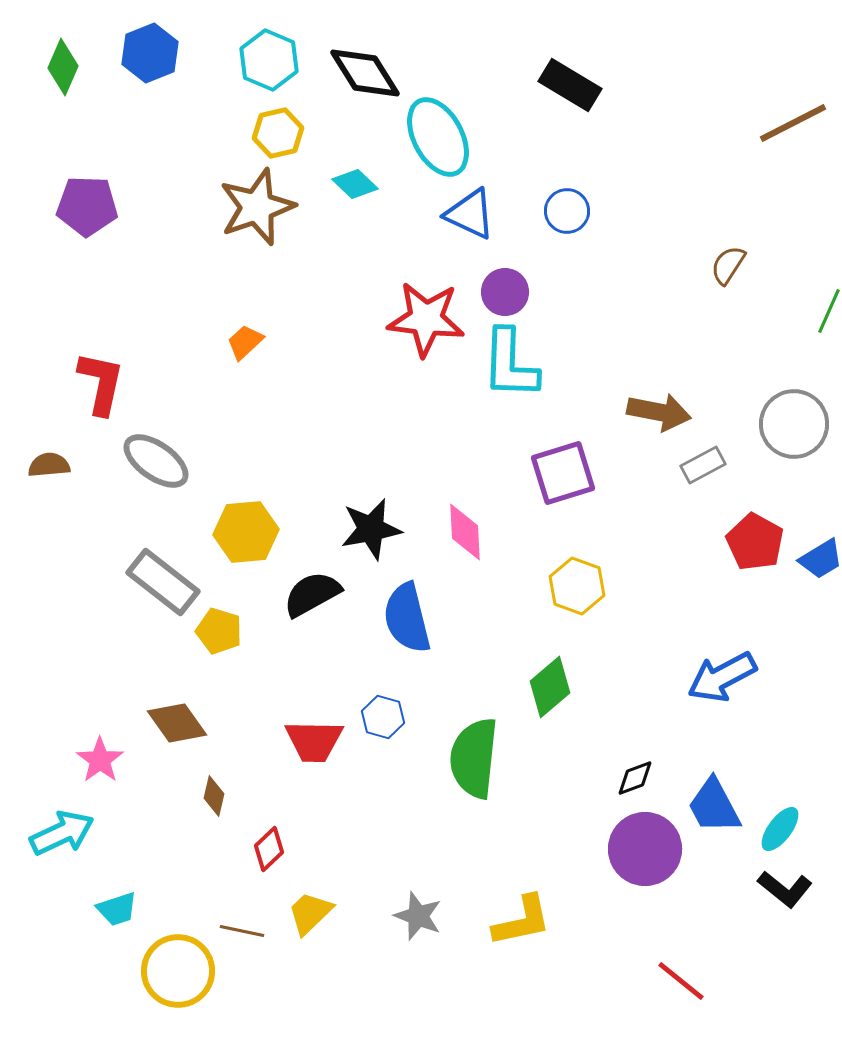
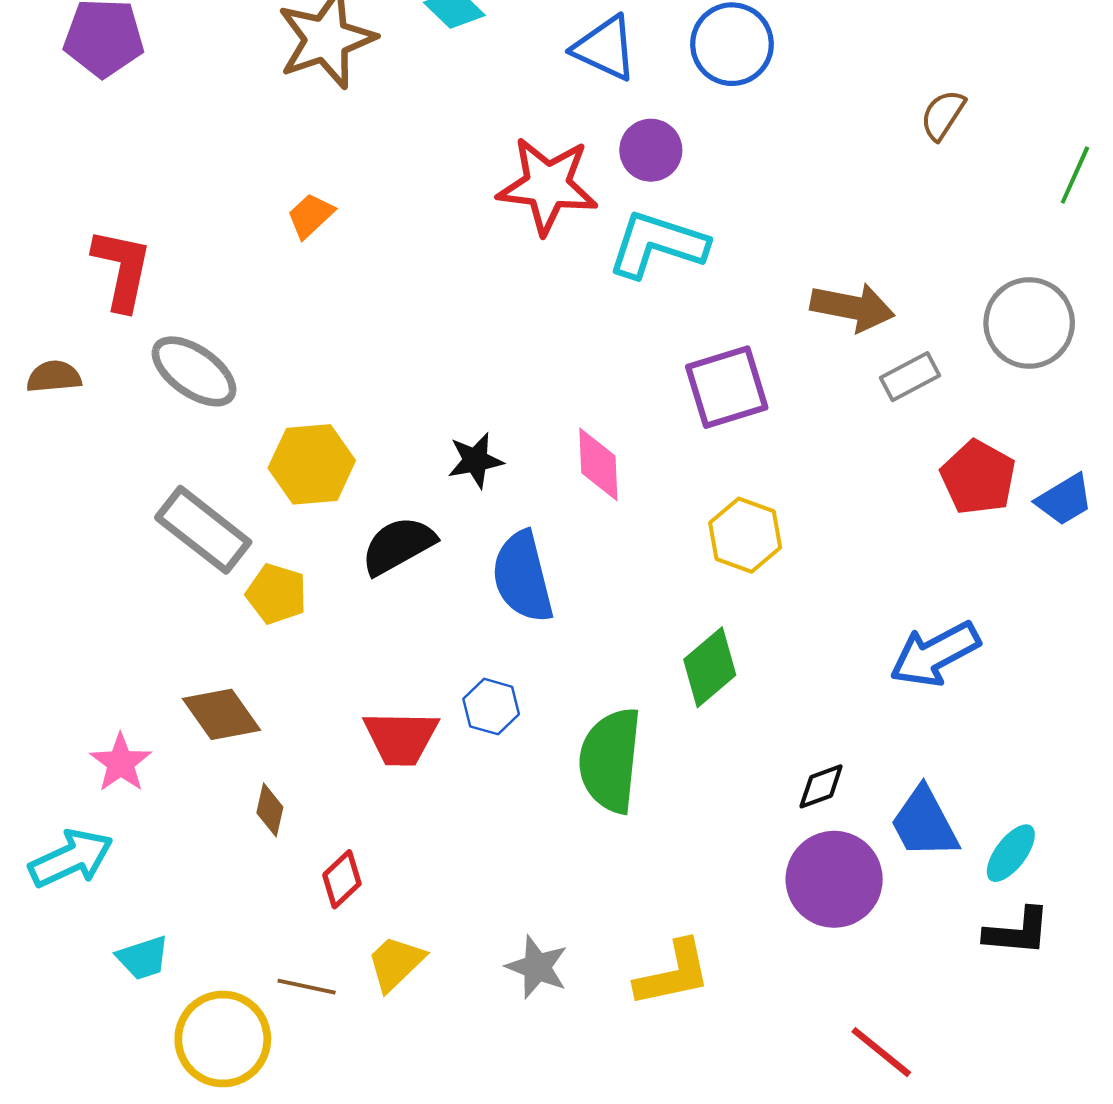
blue circle: (567, 211) -> (732, 44), size x1.4
cyan L-shape: (510, 364) -> (657, 244), turned 106
black star: (371, 529) -> (475, 460), size x0.7
black L-shape: (785, 889) -> (1017, 932), turned -34

